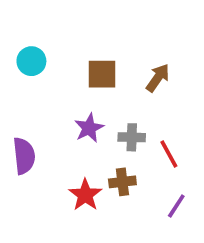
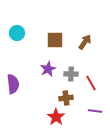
red star: (85, 195) -> (56, 117), moved
purple line: (176, 206) -> (95, 111), turned 64

